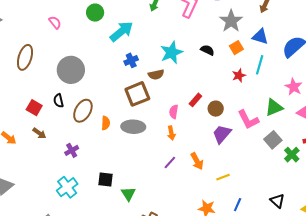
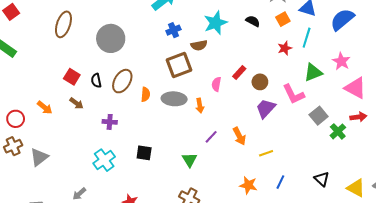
black semicircle: (59, 101) -> (96, 81), moved
green triangle: (274, 107) -> (313, 72), moved
orange arrow: (171, 133) -> (200, 106), moved
purple cross: (72, 150) -> (110, 122), turned 32
green triangle: (128, 194) -> (190, 160), moved

